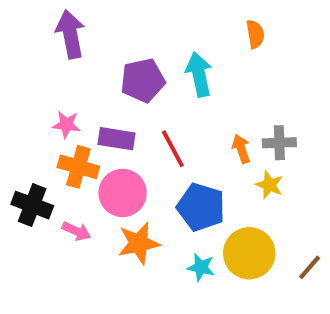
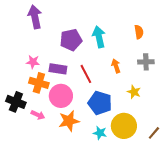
orange semicircle: (255, 34) -> (139, 32), moved
gray cross: (279, 143) -> (146, 62), moved
orange arrow: (241, 149) -> (116, 66), moved

